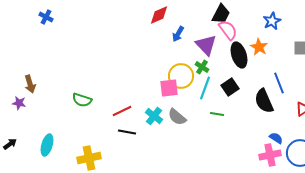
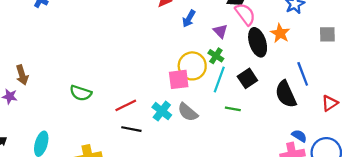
purple triangle: (206, 45) -> (220, 31), size x0.6

